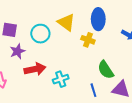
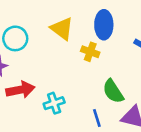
cyan circle: (40, 34) -> (15, 38), moved

